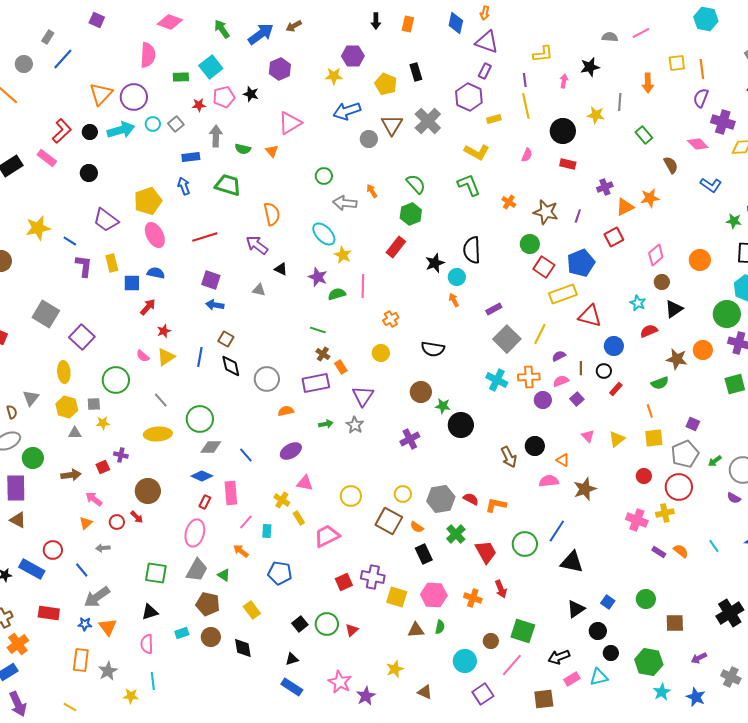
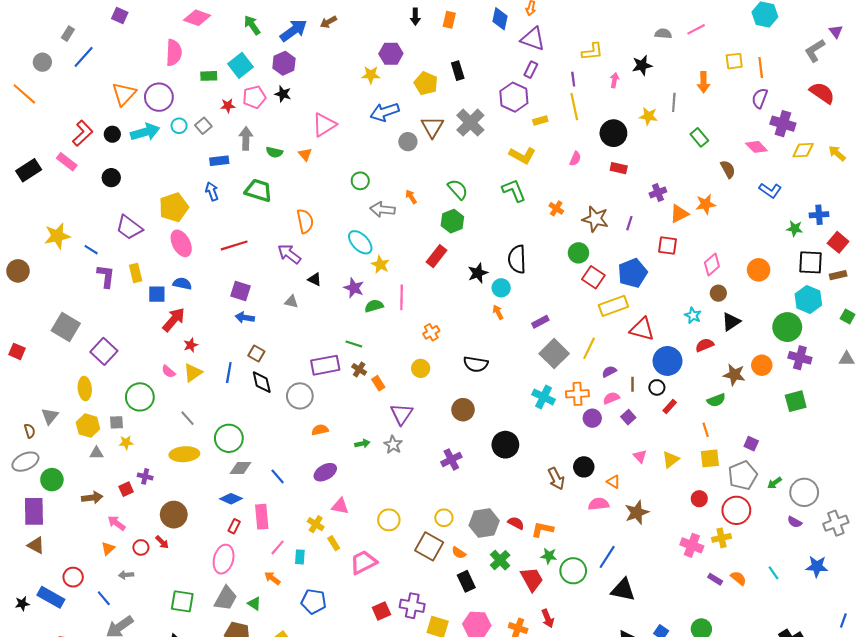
purple hexagon: (280, 69) -> (284, 63), moved
red square: (614, 237) -> (667, 245), turned 36
red arrow: (148, 307) -> (174, 320), size x1.4
blue circle: (614, 346) -> (667, 361), size x1.4
purple rectangle: (316, 383) -> (325, 365), moved
green star: (443, 406) -> (549, 556), moved

